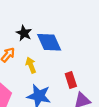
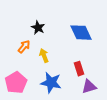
blue diamond: (49, 42) -> (81, 33), moved

